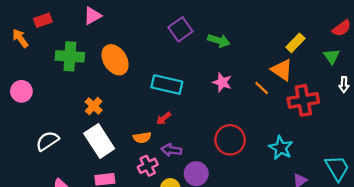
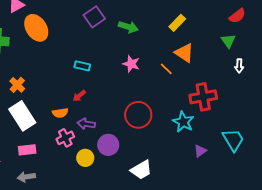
yellow rectangle: (295, 43) -> (177, 23), moved
orange ellipse: (115, 60) -> (36, 28), moved
cyan rectangle: (167, 85) -> (82, 66), size x0.6
red cross: (303, 100) -> (203, 97), moved

